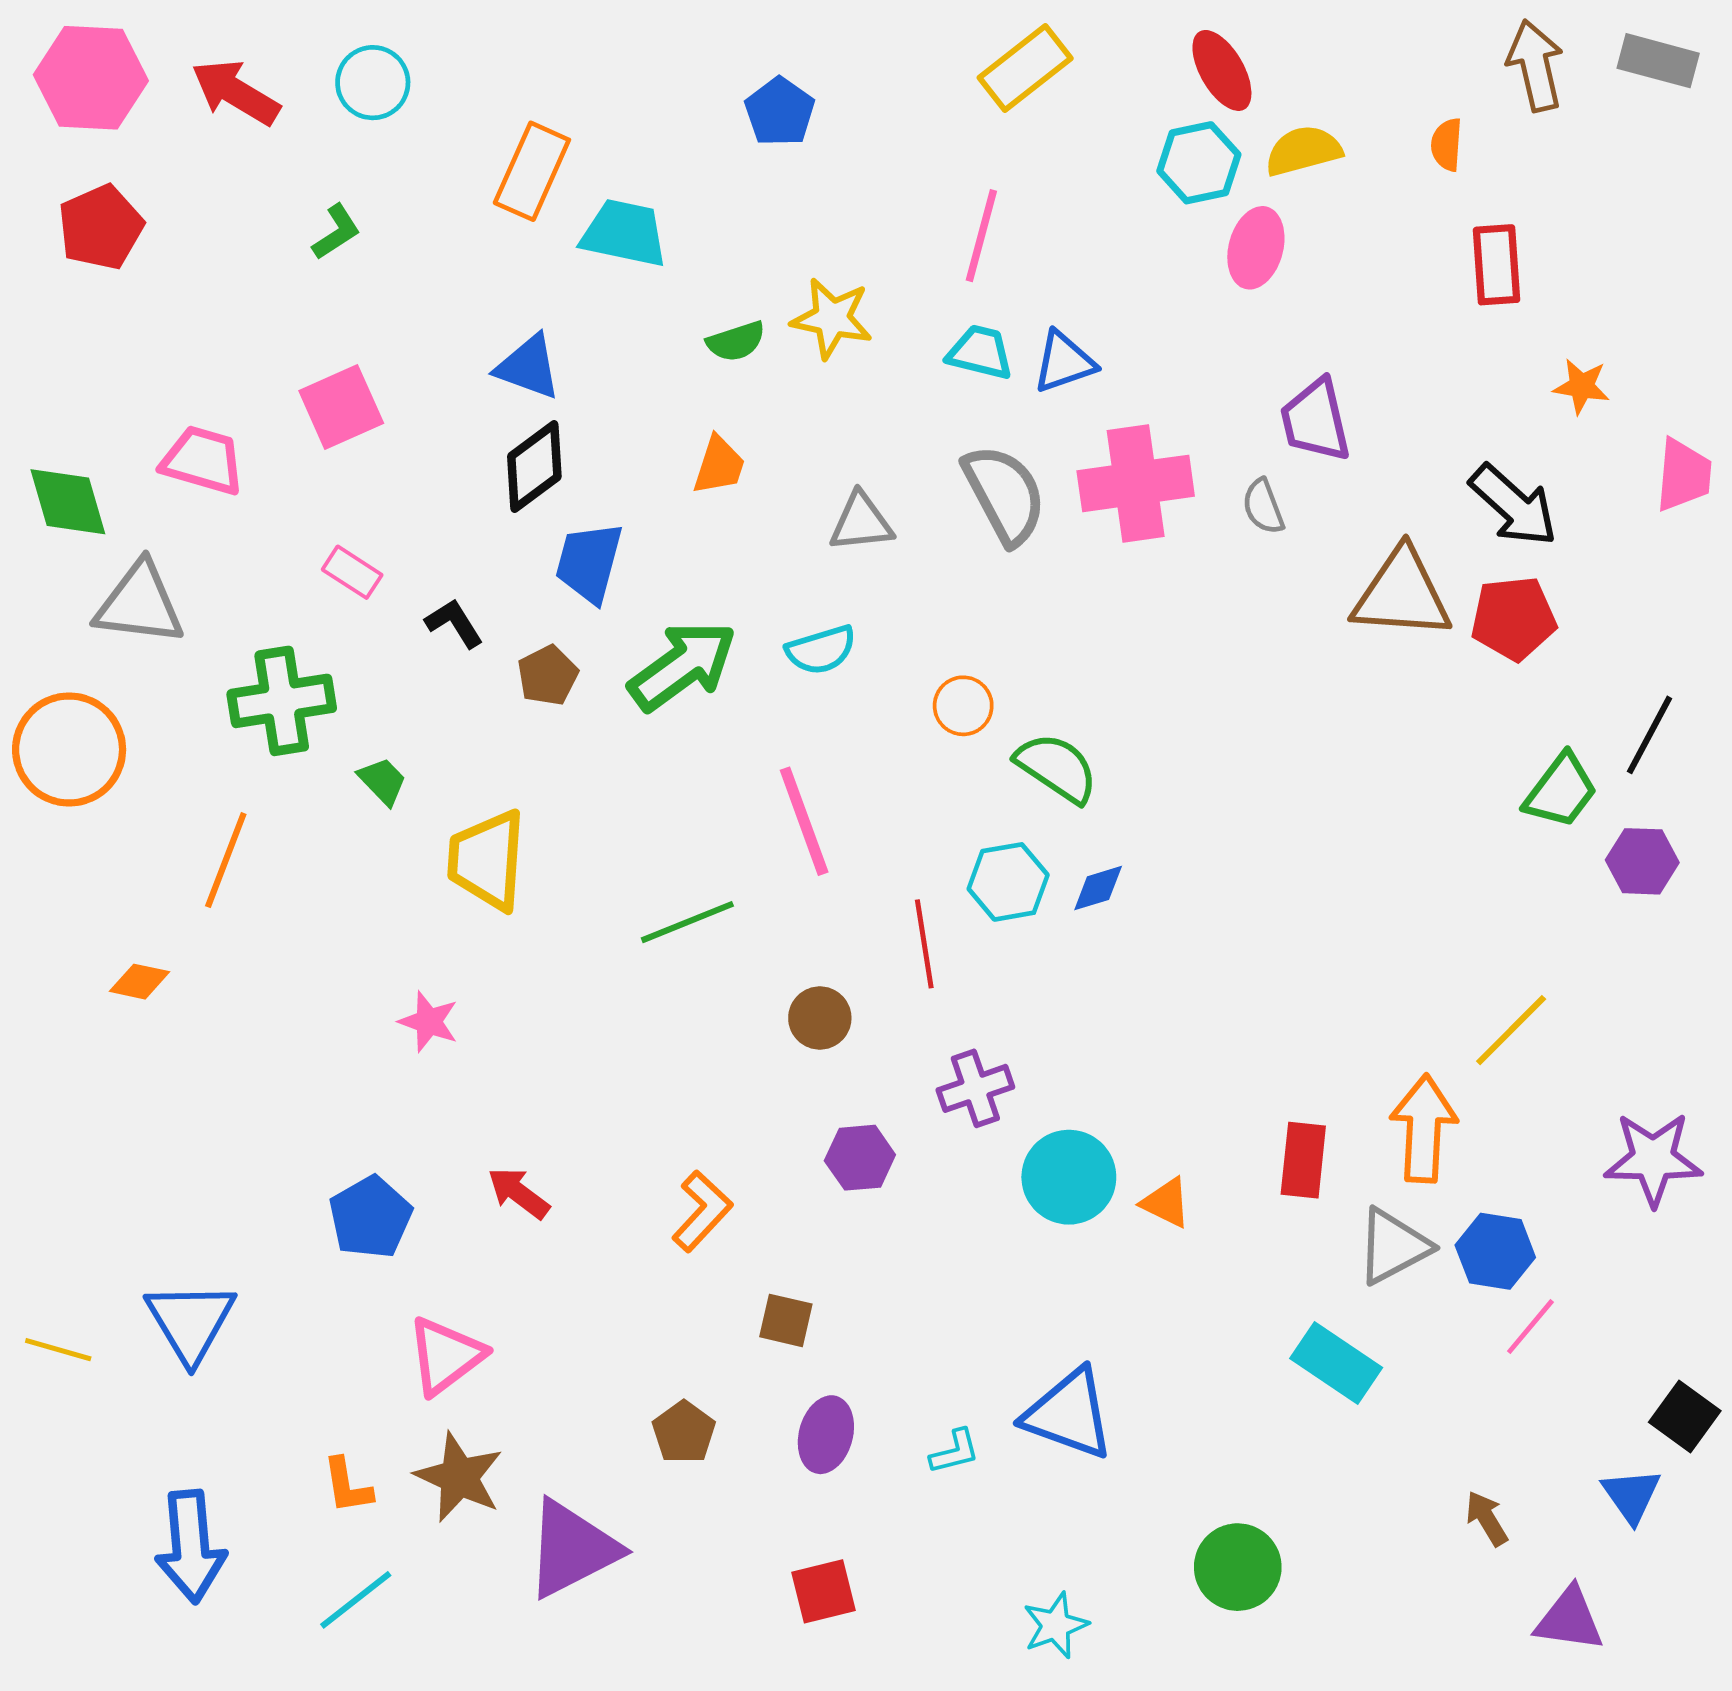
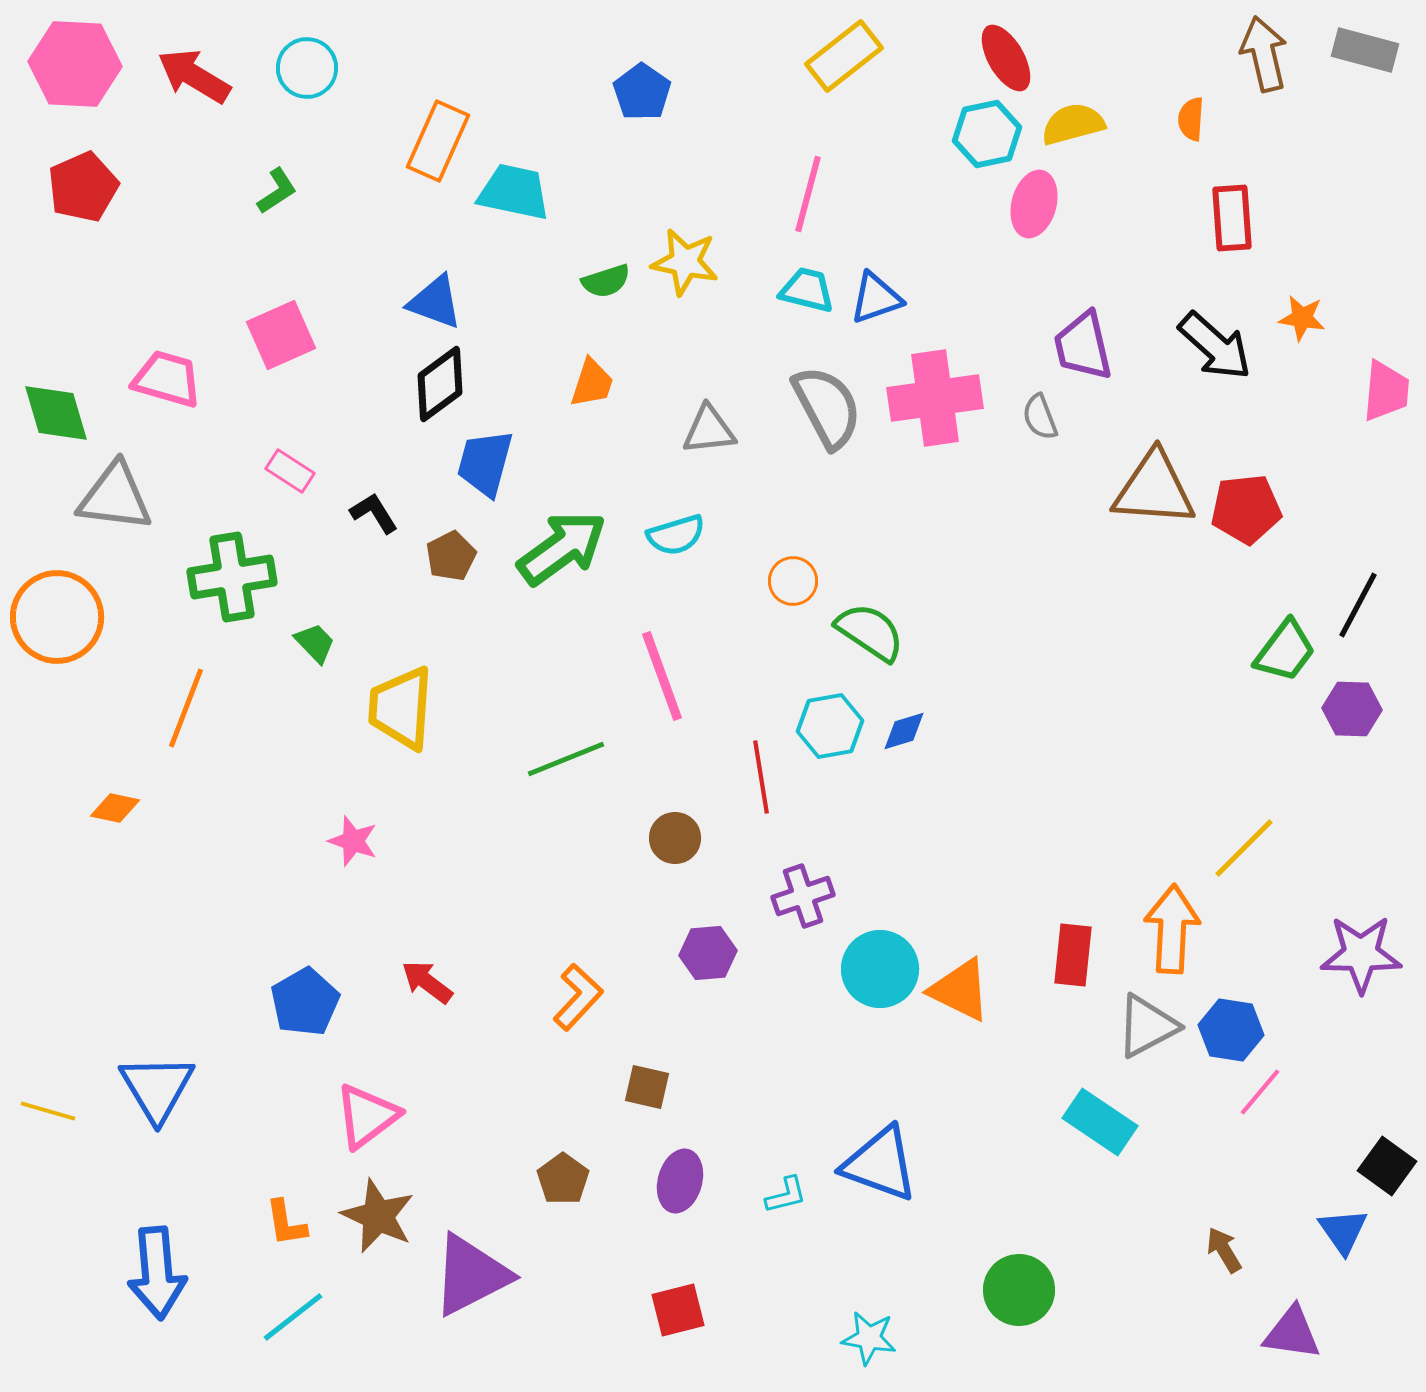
black arrow: (1513, 505) -> (1215, 346), moved
orange triangle: (1166, 1203) -> (960, 990), size x1.5
cyan star: (1056, 1625) -> (869, 1338), turned 30

